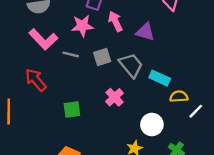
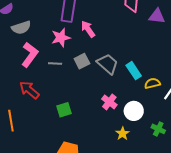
purple triangle: (145, 32) -> (157, 16), moved
pink L-shape: (43, 39) -> (30, 55), turned -90
cyan rectangle: (160, 78) -> (134, 71), turned 42
pink cross: (114, 97) -> (109, 102), moved

